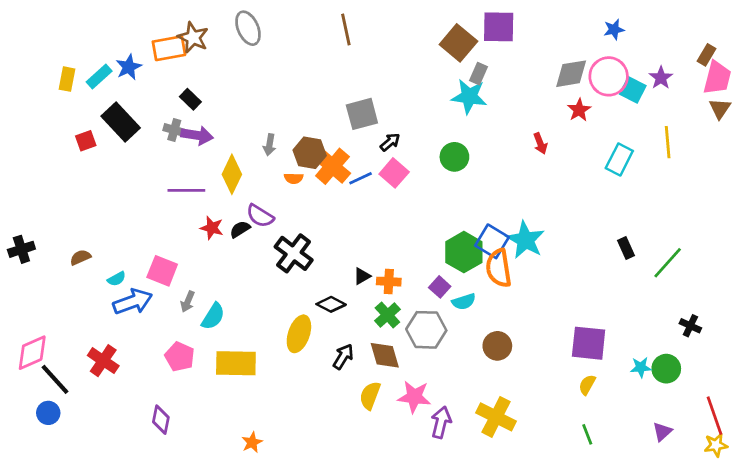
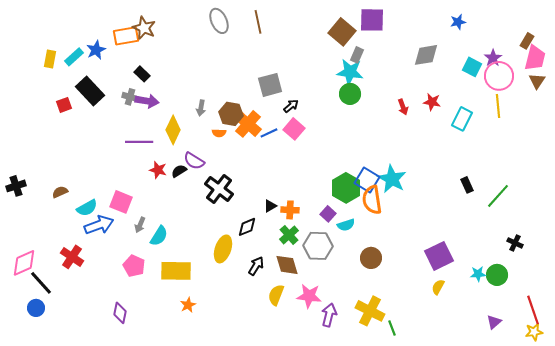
gray ellipse: (248, 28) -> (219, 21), moved
pink circle: (609, 76) -> (499, 76), moved
red star: (579, 110) -> (432, 102), moved, turned -30
green circle: (454, 157) -> (350, 94), moved
cyan semicircle: (117, 279) -> (87, 208), size x1.5
black diamond: (331, 304) -> (247, 227), turned -50
purple square: (589, 343) -> (439, 256), turned -32
red cross: (103, 361) -> (72, 257), moved
green line: (587, 434) -> (392, 328), moved
orange star: (252, 442) -> (188, 305), moved

